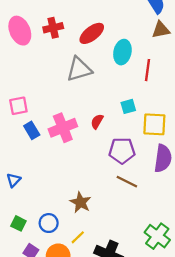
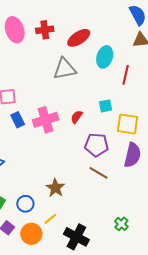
green cross: (157, 236) -> (121, 224), size x0.6

